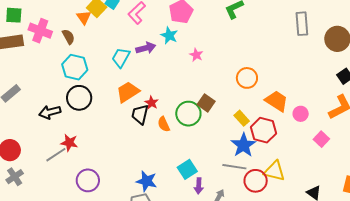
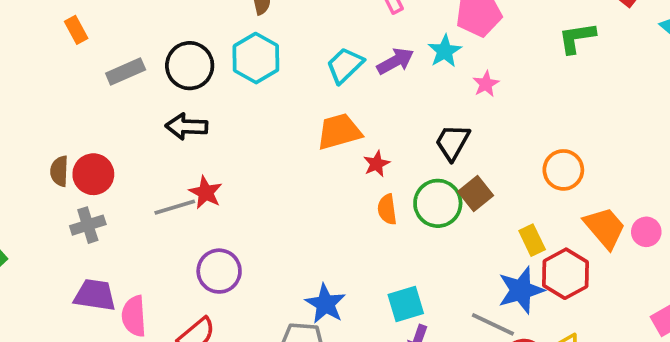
purple arrow: (146, 48) -> (395, 61), turned -30
pink star: (196, 55) -> (486, 84), moved
black circle: (79, 98) -> (190, 66), moved
black trapezoid: (140, 114) -> (452, 142), moved
pink circle: (301, 114) -> (646, 232), moved

